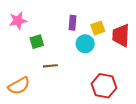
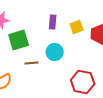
green square: (37, 42) -> (19, 40), size x1.5
cyan circle: (85, 44) -> (55, 52), moved

